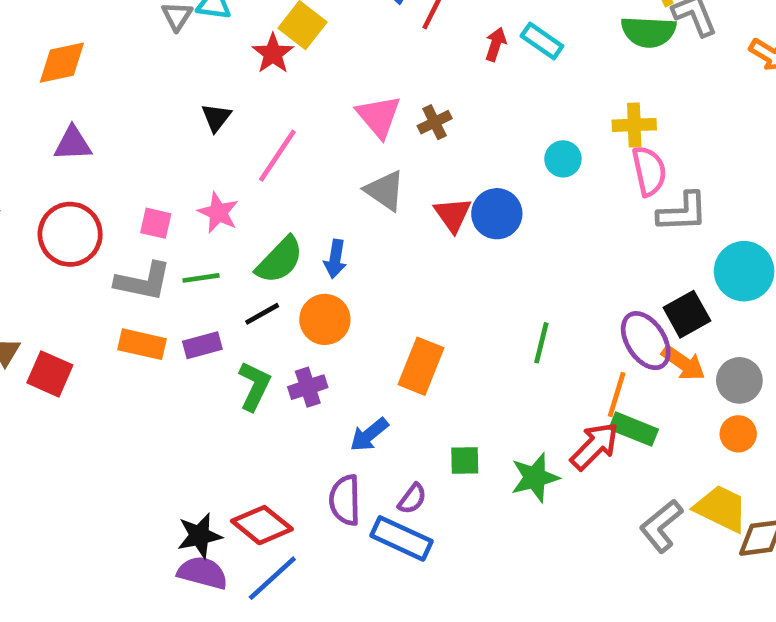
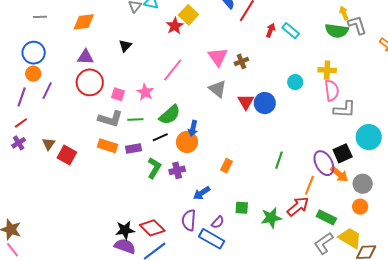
black triangle: (216, 117) -> (125, 46), moved
red circle: (70, 234) -> (90, 82), moved
blue arrow: (335, 259) -> (193, 128), moved
orange rectangle: (421, 366) -> (227, 166), size x0.6
green rectangle: (634, 429) -> (326, 217), moved

